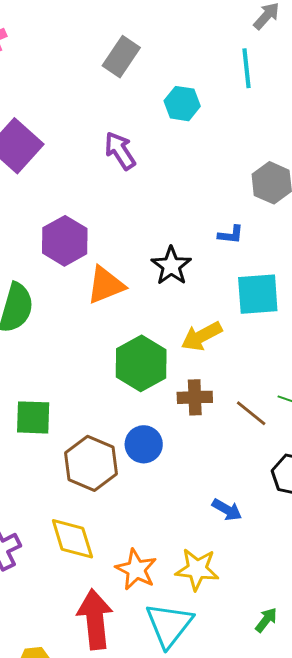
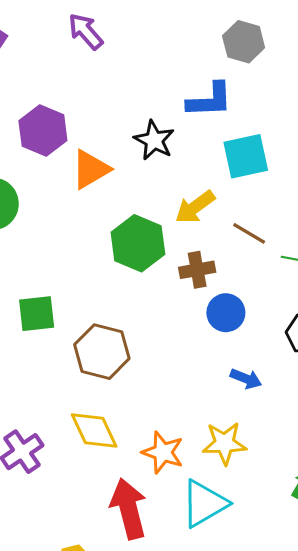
blue L-shape: (231, 235) -> (210, 100), size x1.8
brown line: (251, 413) -> (249, 233), moved
blue circle: (144, 444) -> (226, 313), moved
cyan triangle: (169, 625) -> (204, 504), turned 30

